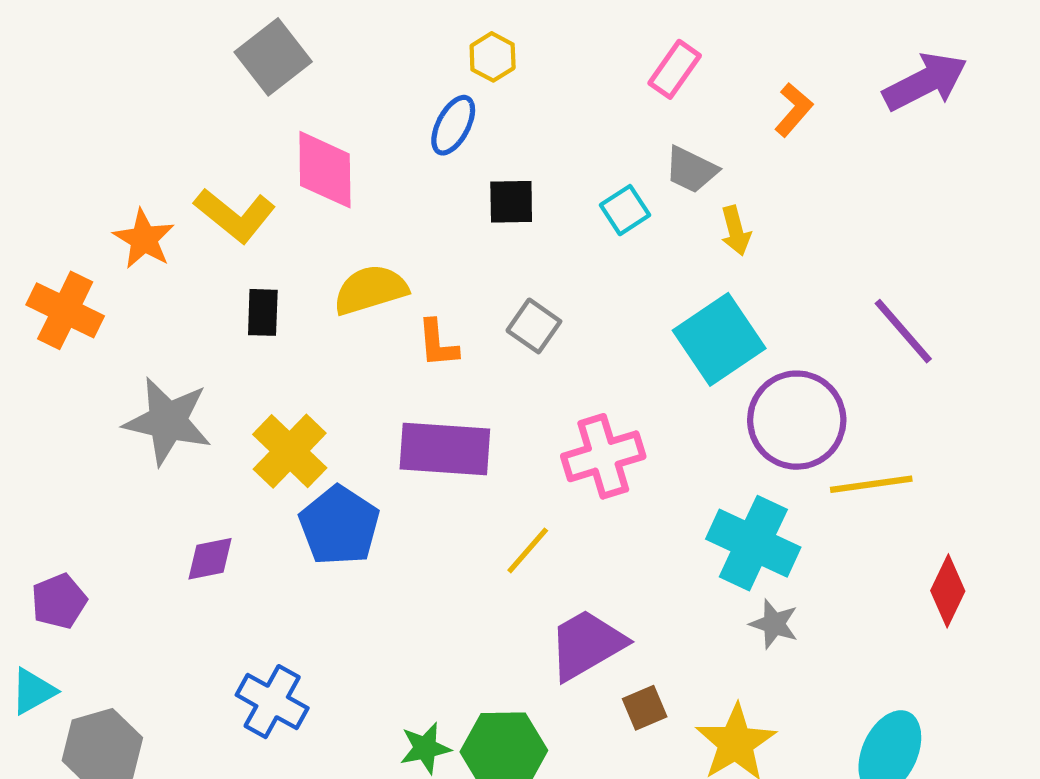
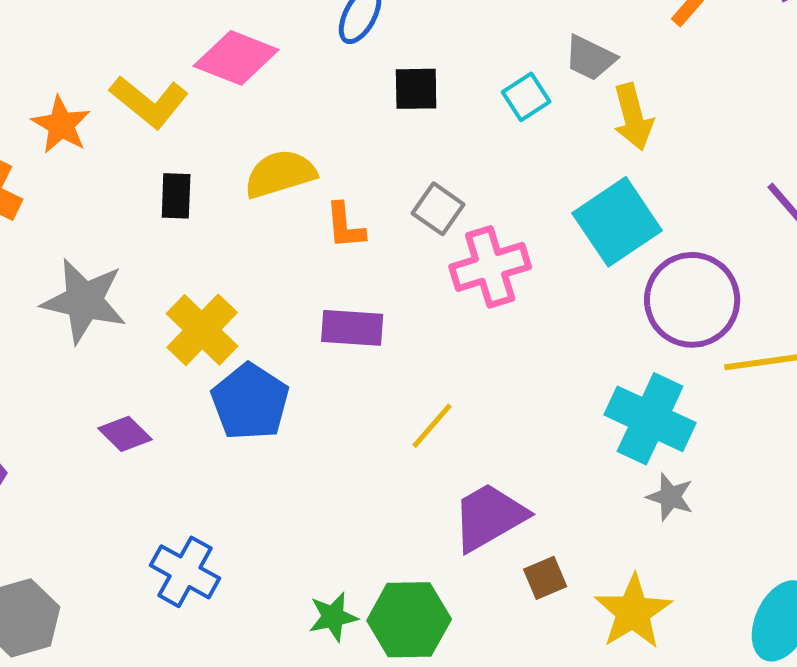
pink diamond: (325, 170) -> (236, 58), turned -68
yellow arrow: (736, 231) -> (633, 117), size x1.4
purple rectangle: (445, 449) -> (352, 328), size x0.7
pink cross: (603, 456) -> (490, 267), moved
purple diamond: (210, 559) -> (125, 434), turned 56

